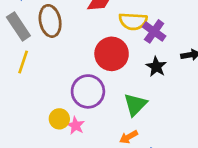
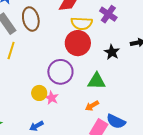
yellow semicircle: (133, 21) -> (82, 23), moved
purple cross: (154, 31) -> (108, 14), moved
green triangle: (135, 105) -> (97, 81), turned 48

